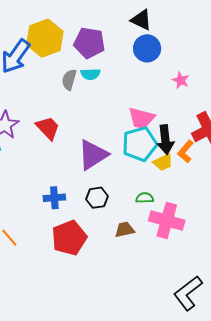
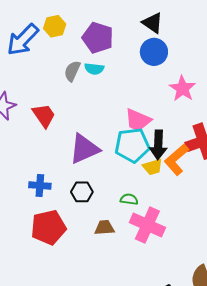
yellow hexagon: (45, 38) -> (55, 26), size x0.6
pink star: (181, 80) -> (182, 89), size x1.5
orange L-shape: (186, 151) -> (176, 160), size x1.4

